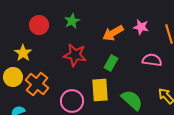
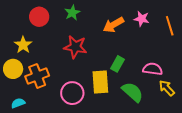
pink semicircle: (152, 60) -> (153, 69), moved
green rectangle: (111, 63) -> (117, 64), moved
orange cross: (37, 84) -> (37, 76), turned 30

